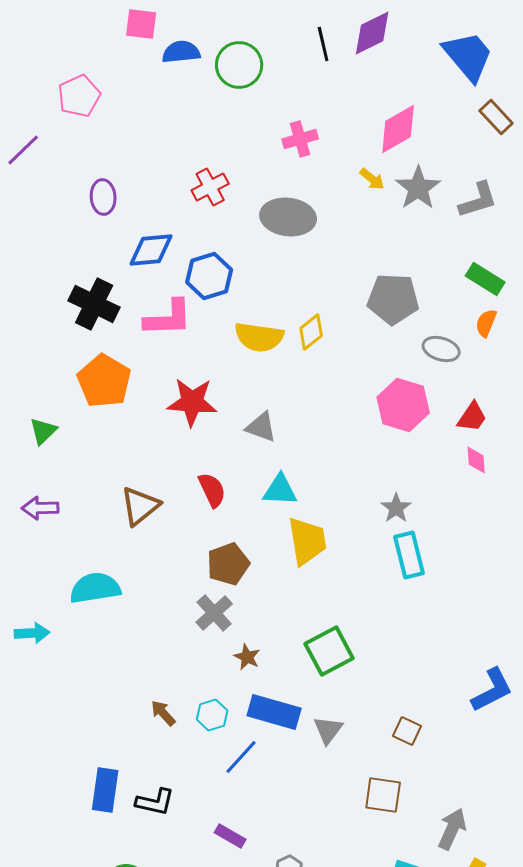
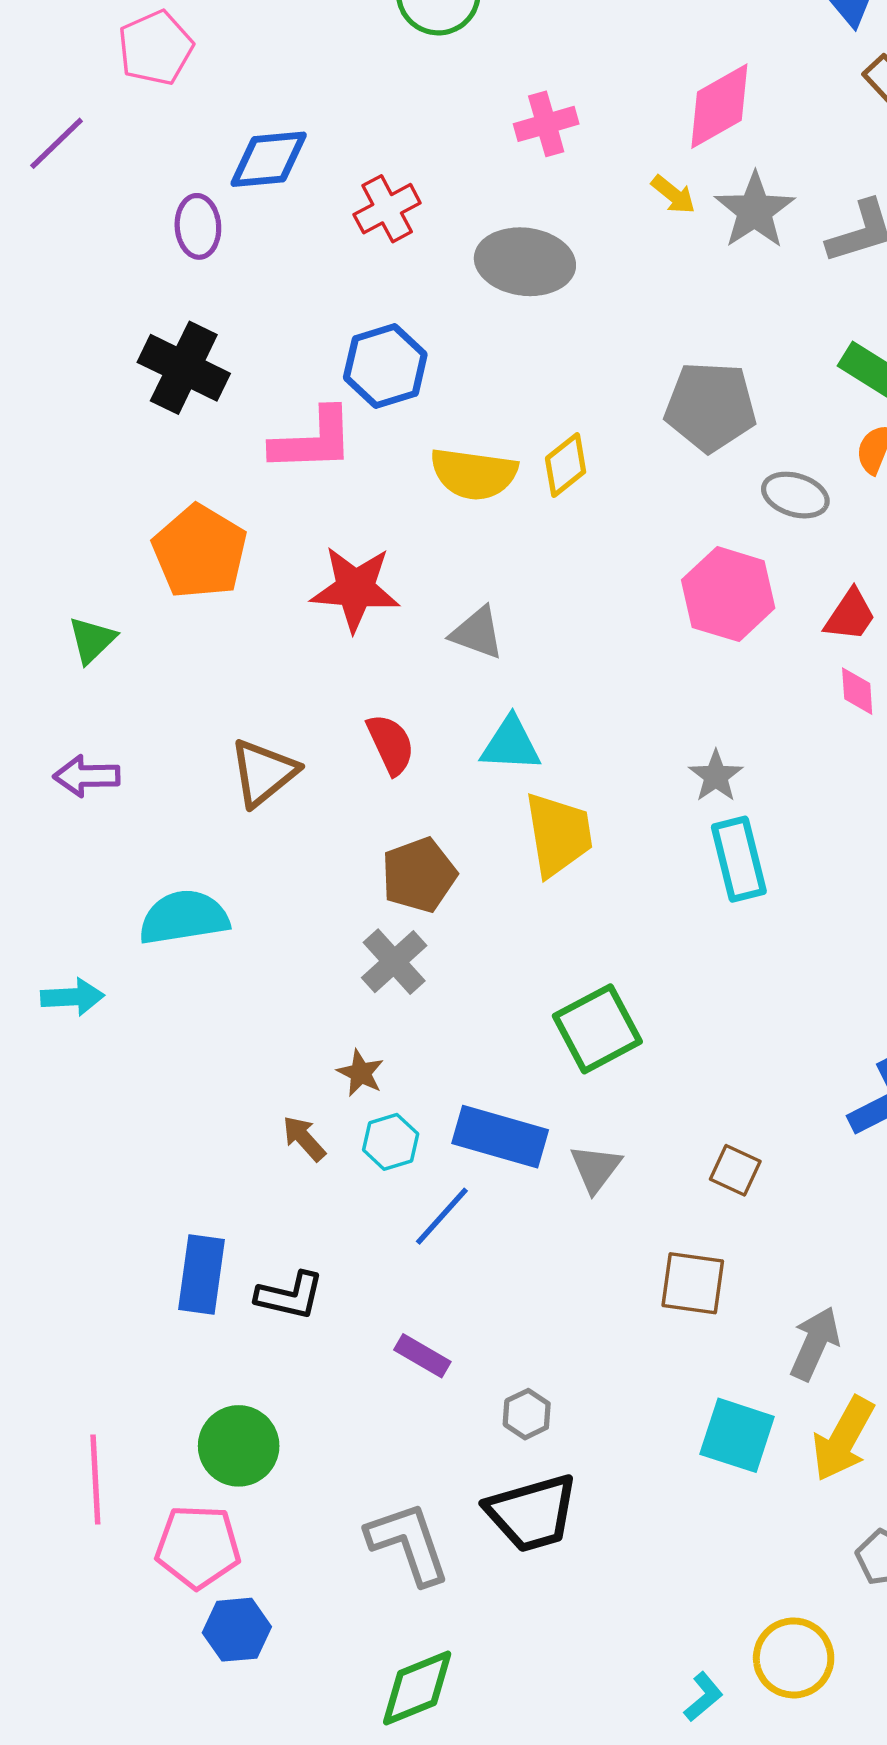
blue diamond: (151, 250) -> (269, 159), moved
black cross: (94, 304) -> (184, 368), moved
brown star: (247, 657) -> (361, 1073), moved

